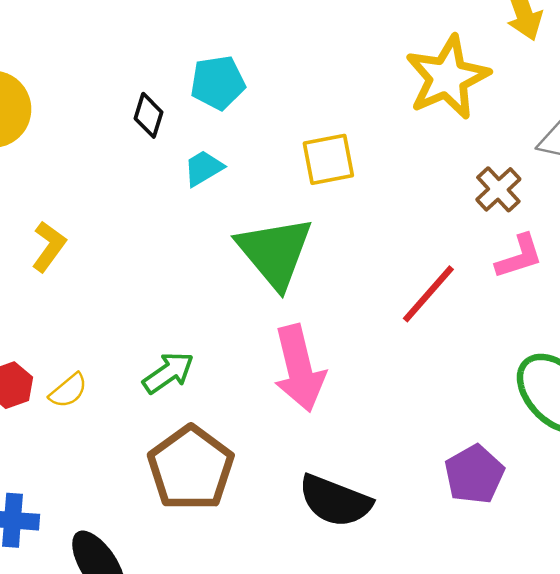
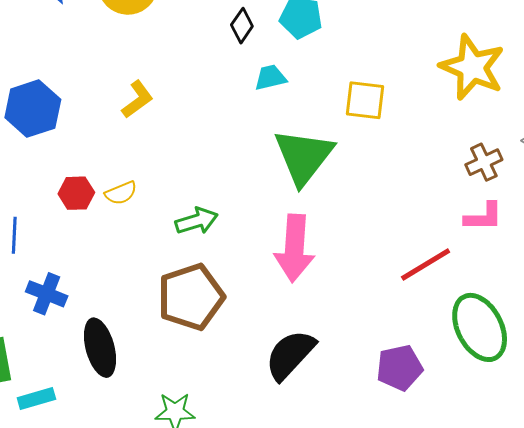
yellow star: (447, 77) -> (472, 67), turned 30
red line: (428, 294) -> (426, 264), moved
yellow semicircle: (68, 391) -> (121, 193), moved
black semicircle: (335, 501) -> (290, 355), turned 94

